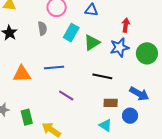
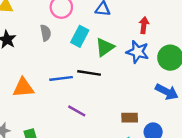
blue star: (120, 47) -> (138, 52), turned 30
black line: (102, 76) -> (89, 73), moved
blue arrow: (139, 94) -> (167, 92), moved

